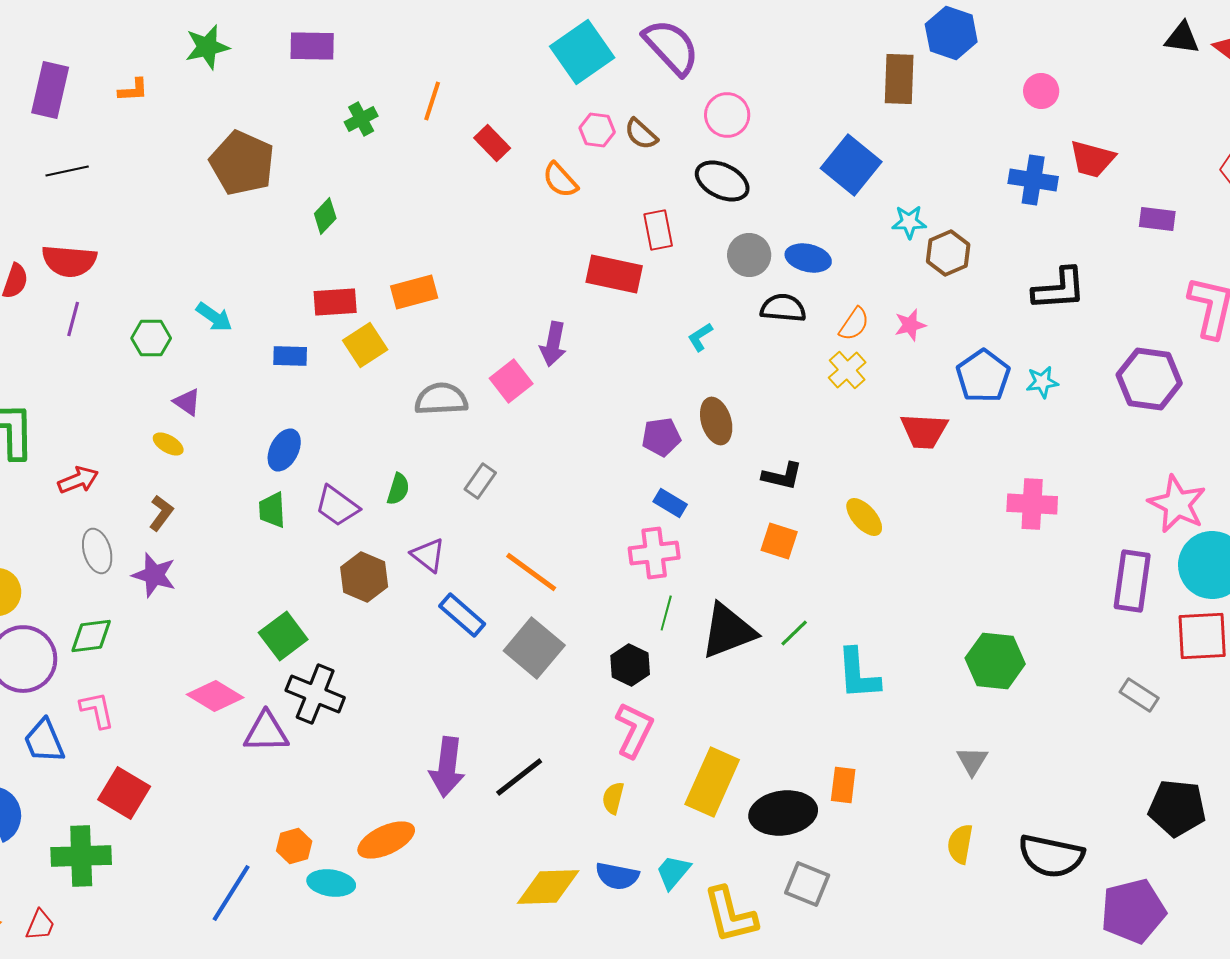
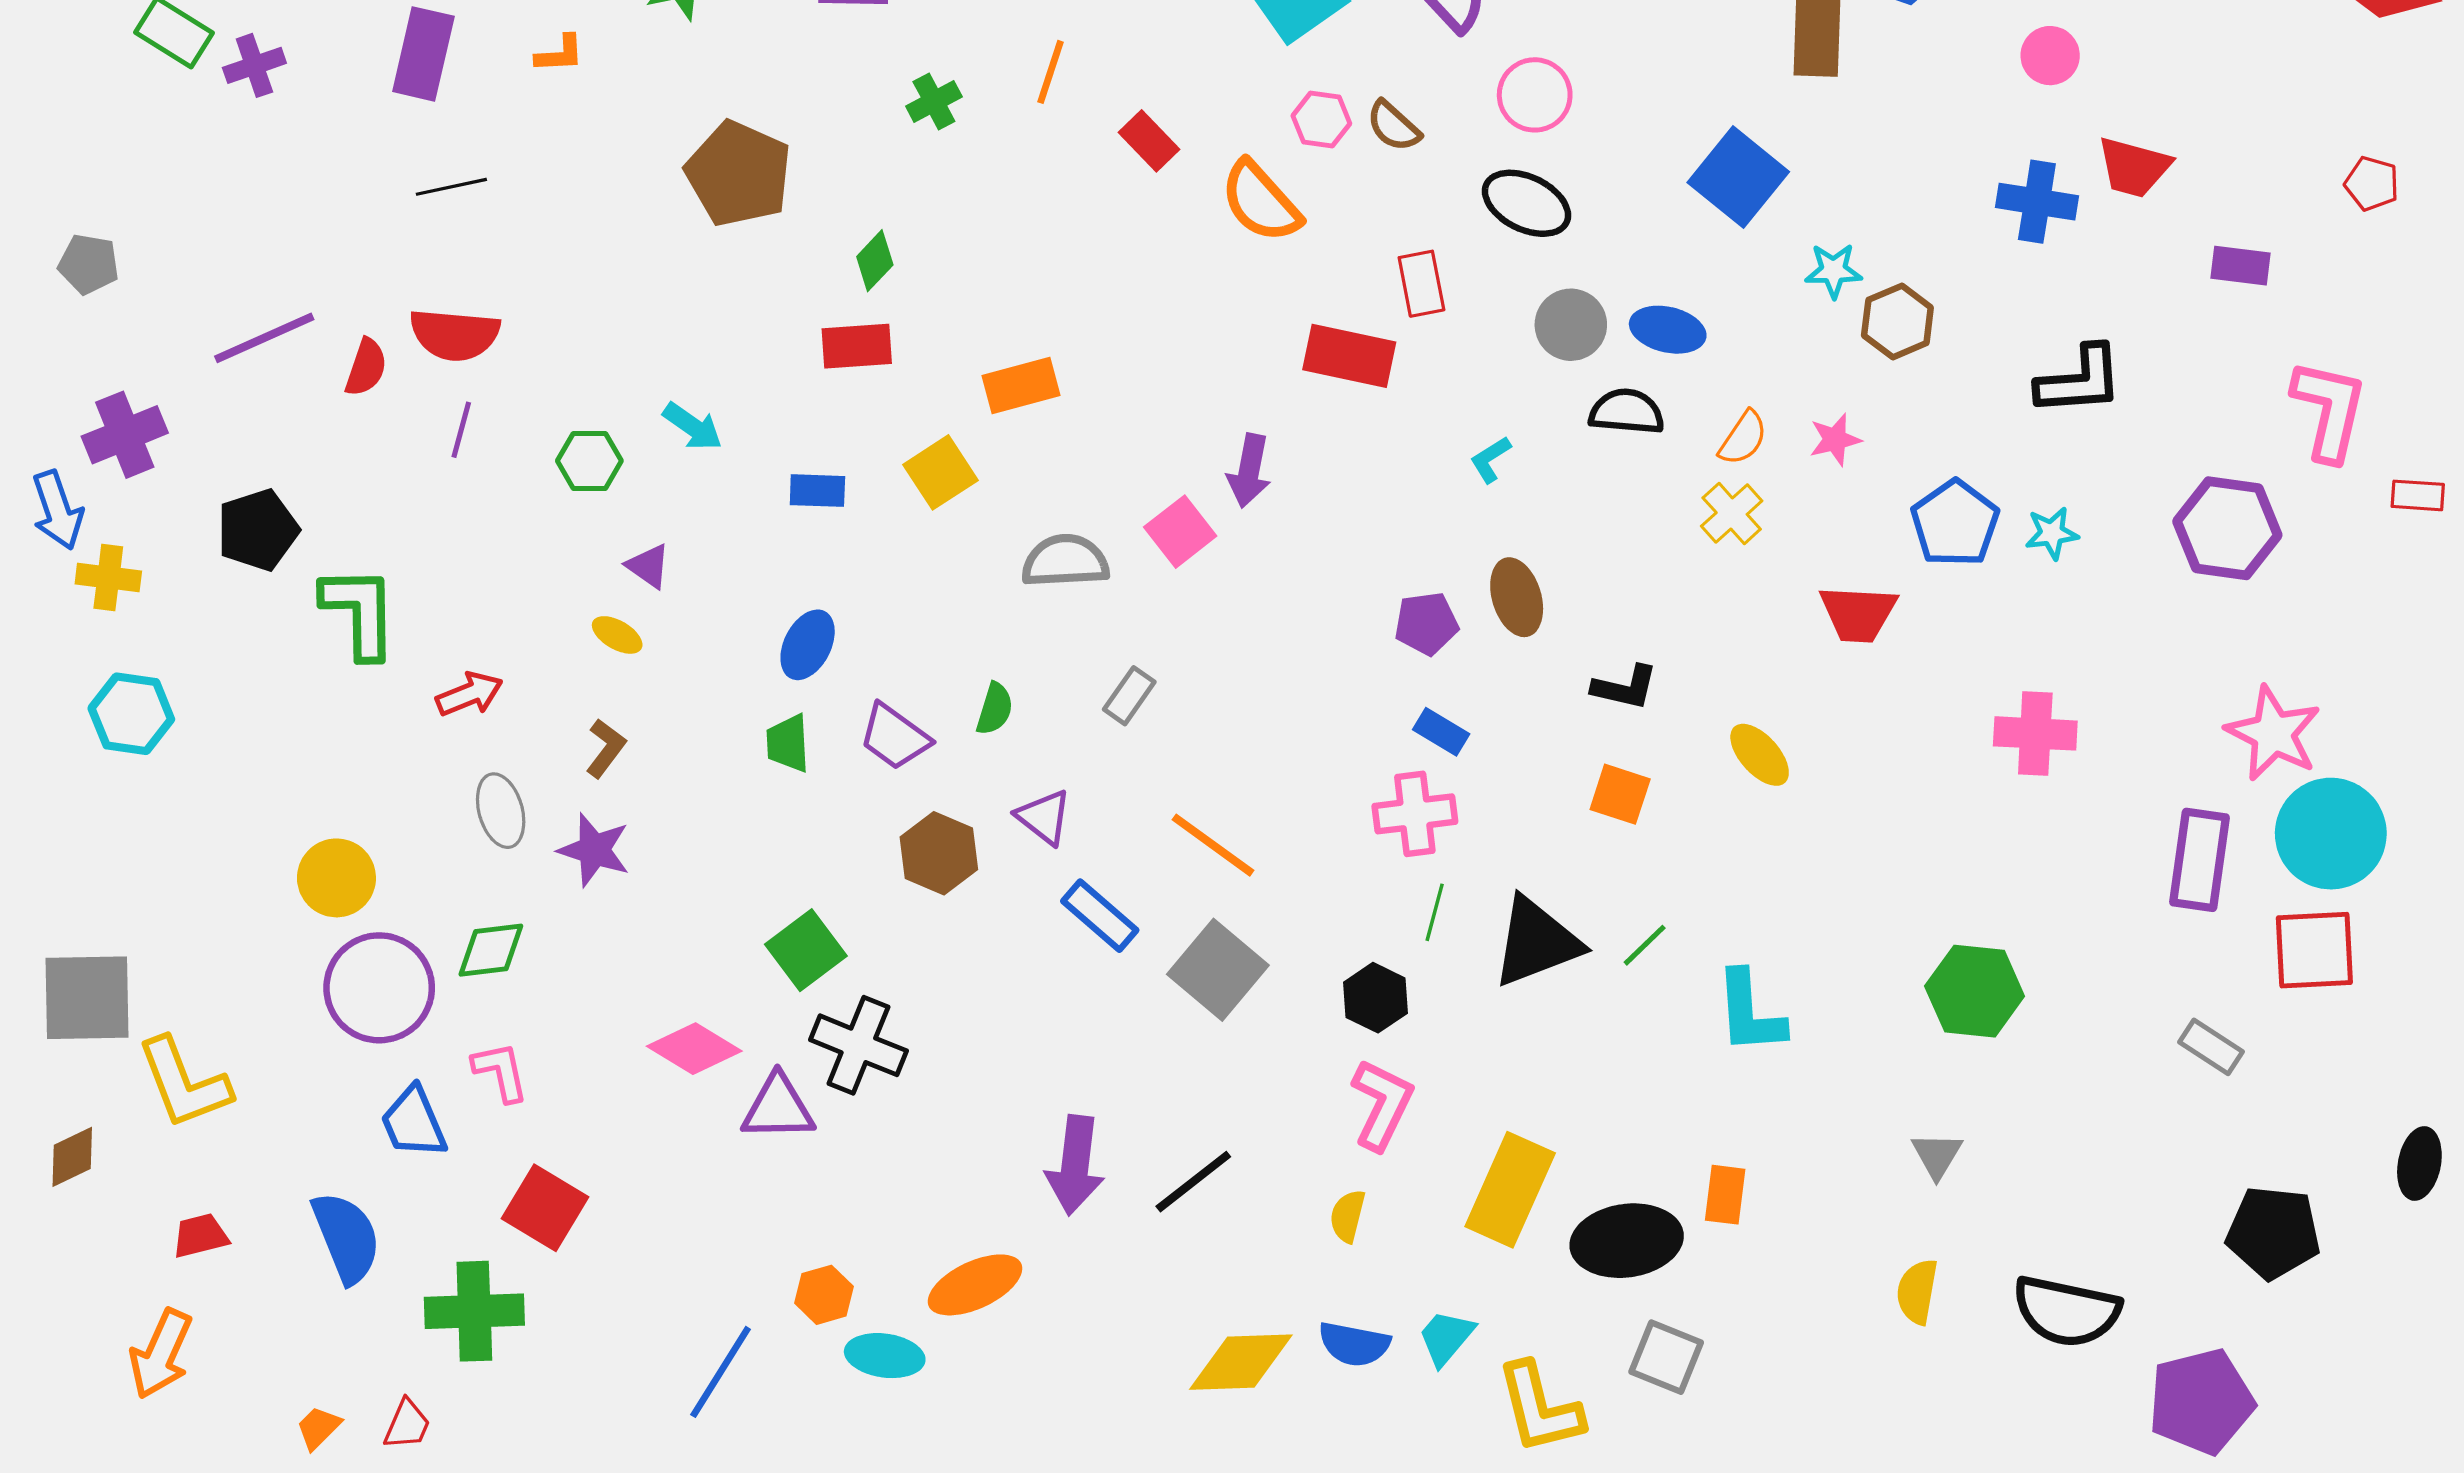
orange semicircle: (560, 180) -> (1261, 202), size x1.4
red rectangle: (335, 302) -> (857, 346), moved

